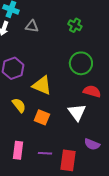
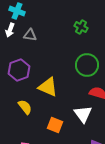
gray triangle: (32, 26) -> (30, 35), moved
orange square: (42, 117) -> (55, 125), moved

